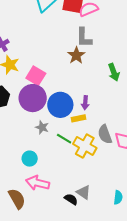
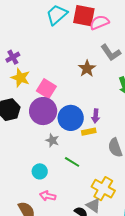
gray L-shape: (84, 38) -> (111, 53), moved, turned -35
green line: (64, 139) -> (72, 162), moved
yellow cross: (85, 146) -> (103, 189), moved
pink arrow: (38, 183) -> (48, 196), size x0.7

